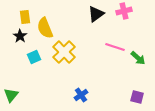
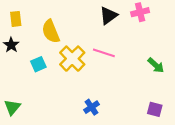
yellow rectangle: (25, 17) -> (16, 19), moved
black star: (20, 36) -> (11, 45), moved
pink line: (115, 47) -> (104, 53), moved

